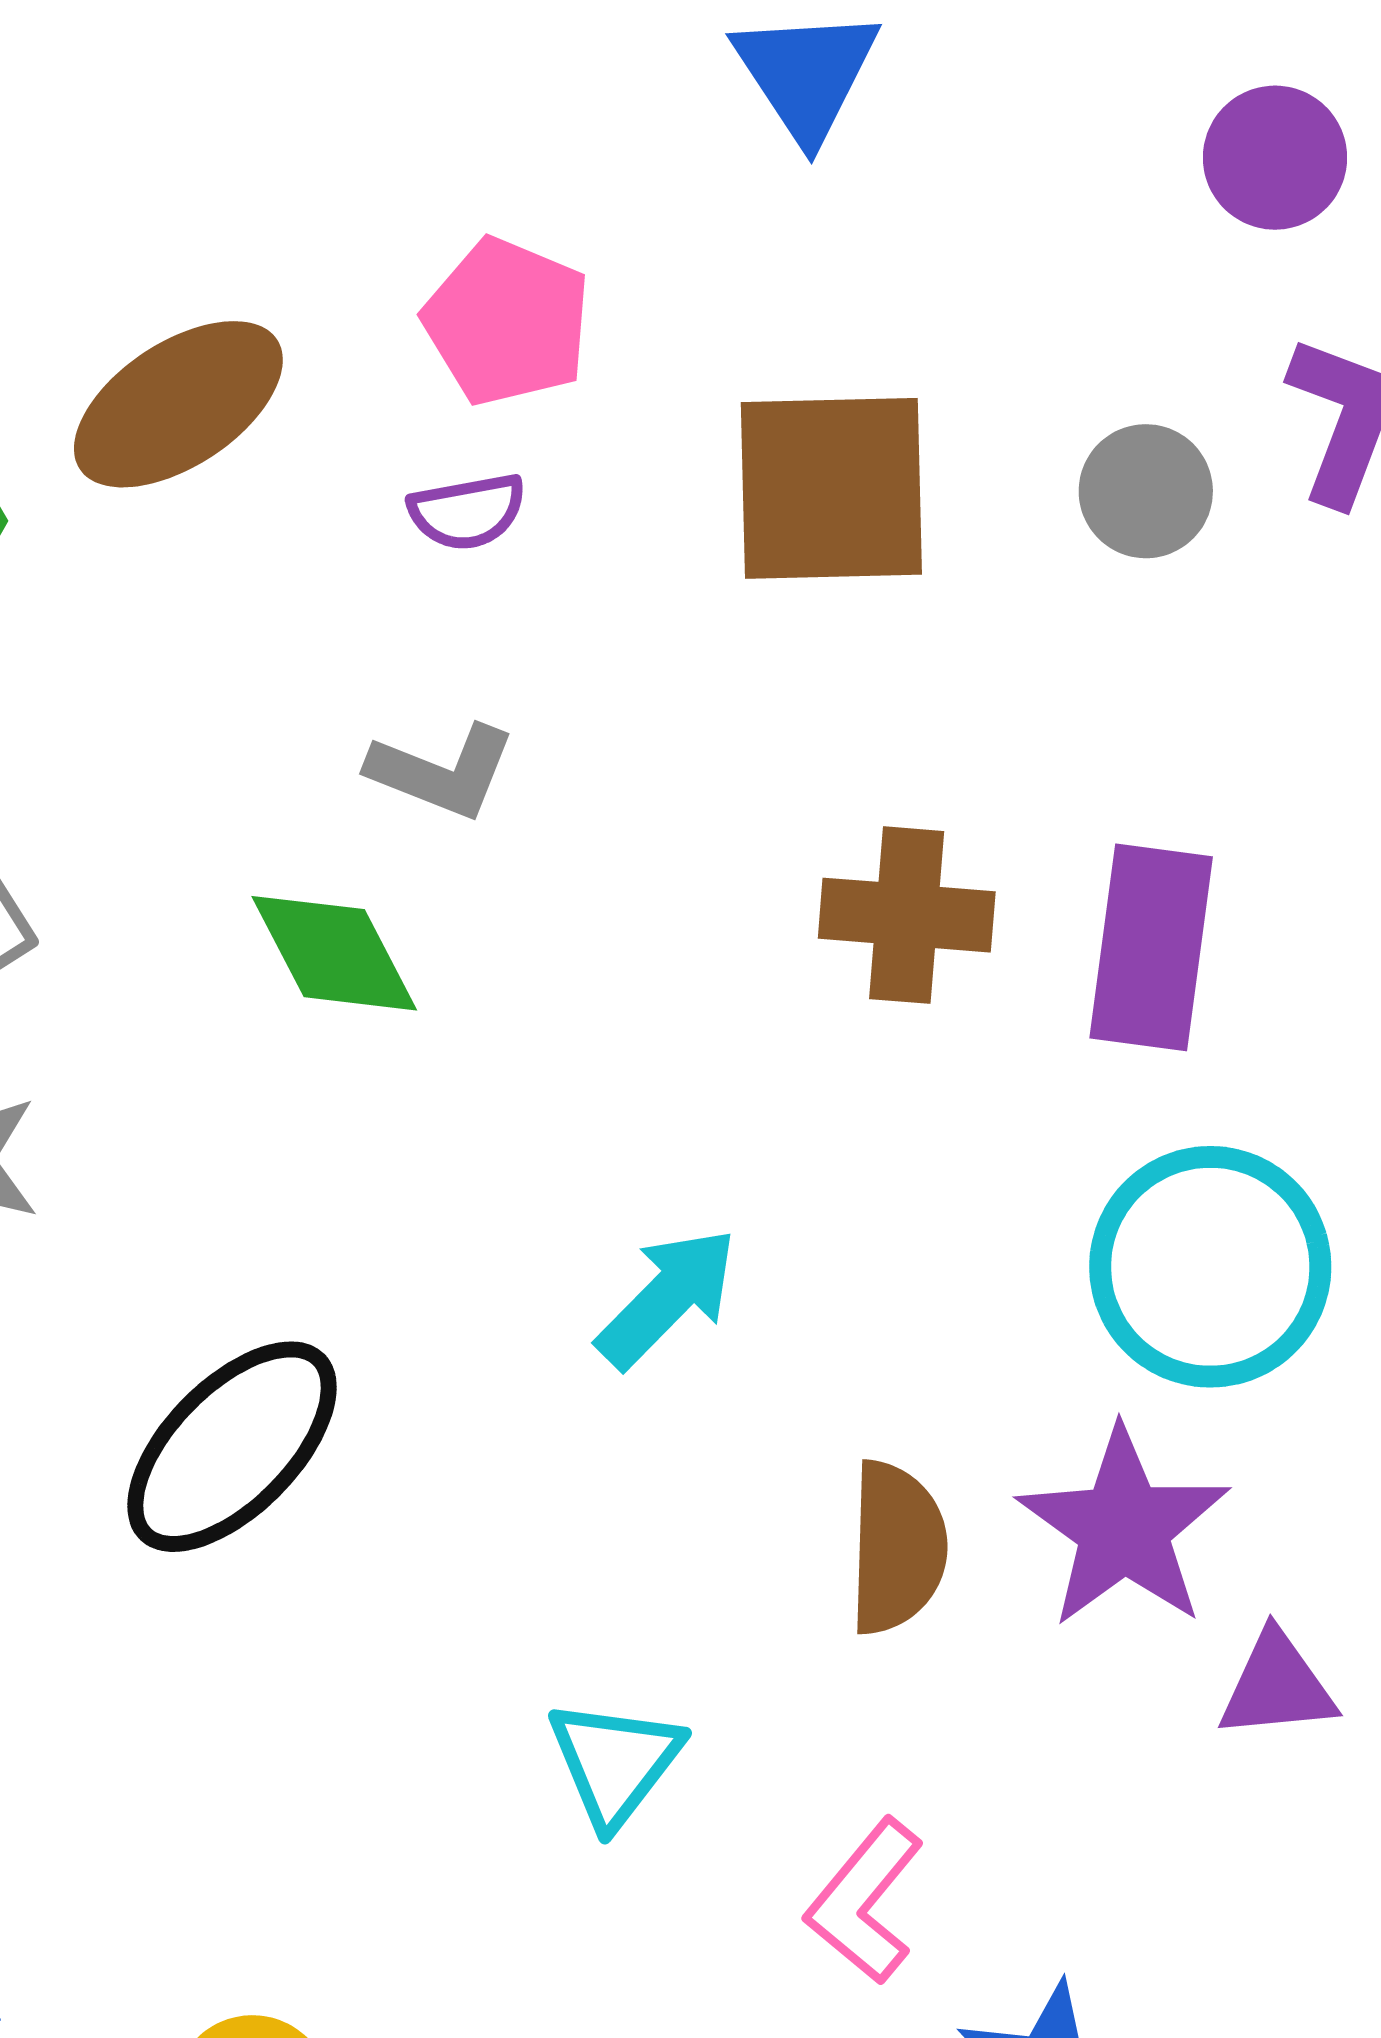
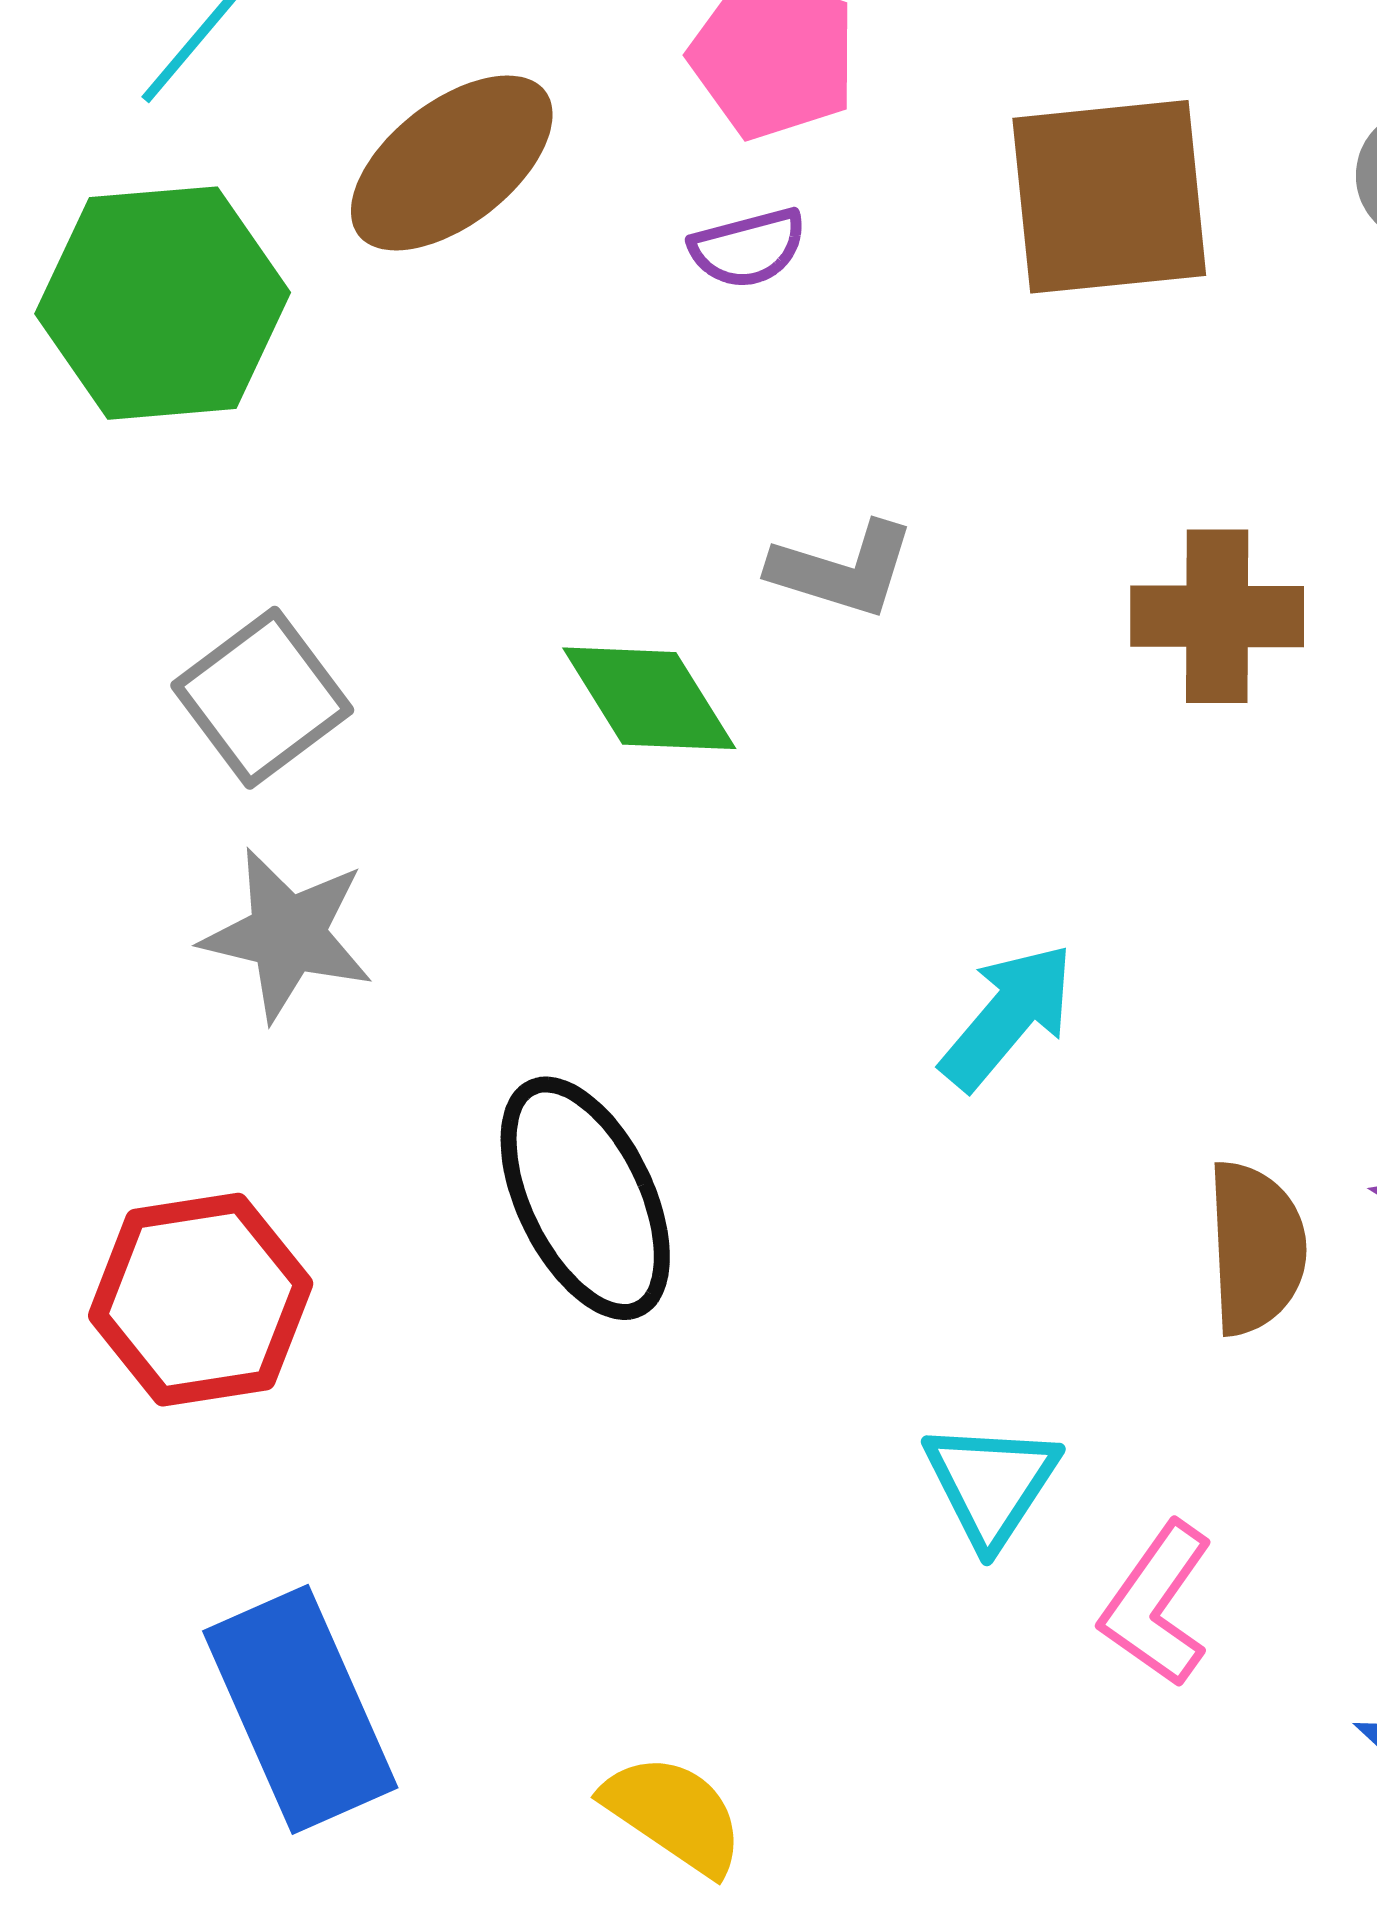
gray L-shape: (442, 772) -> (842, 570), moved
black ellipse: (232, 1447) -> (585, 1198), turned -66
pink L-shape: (865, 1901) -> (1157, 1604), moved

